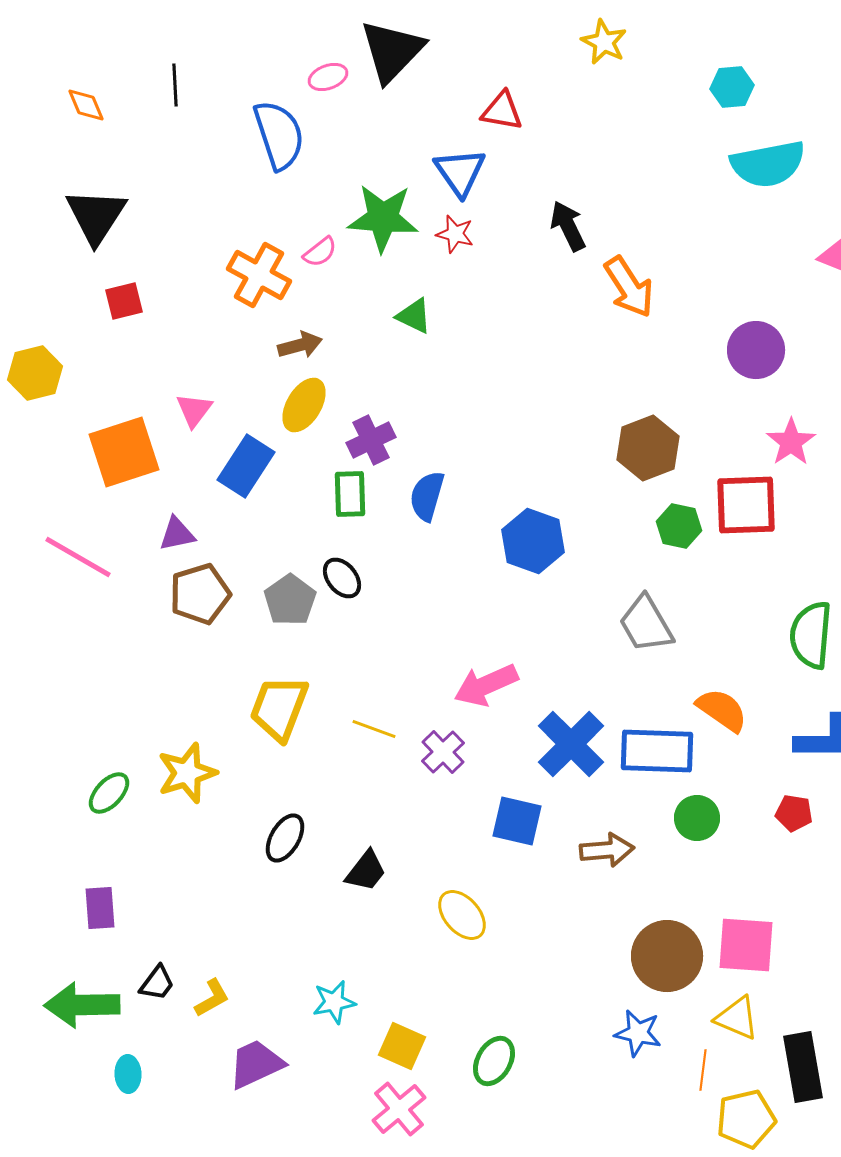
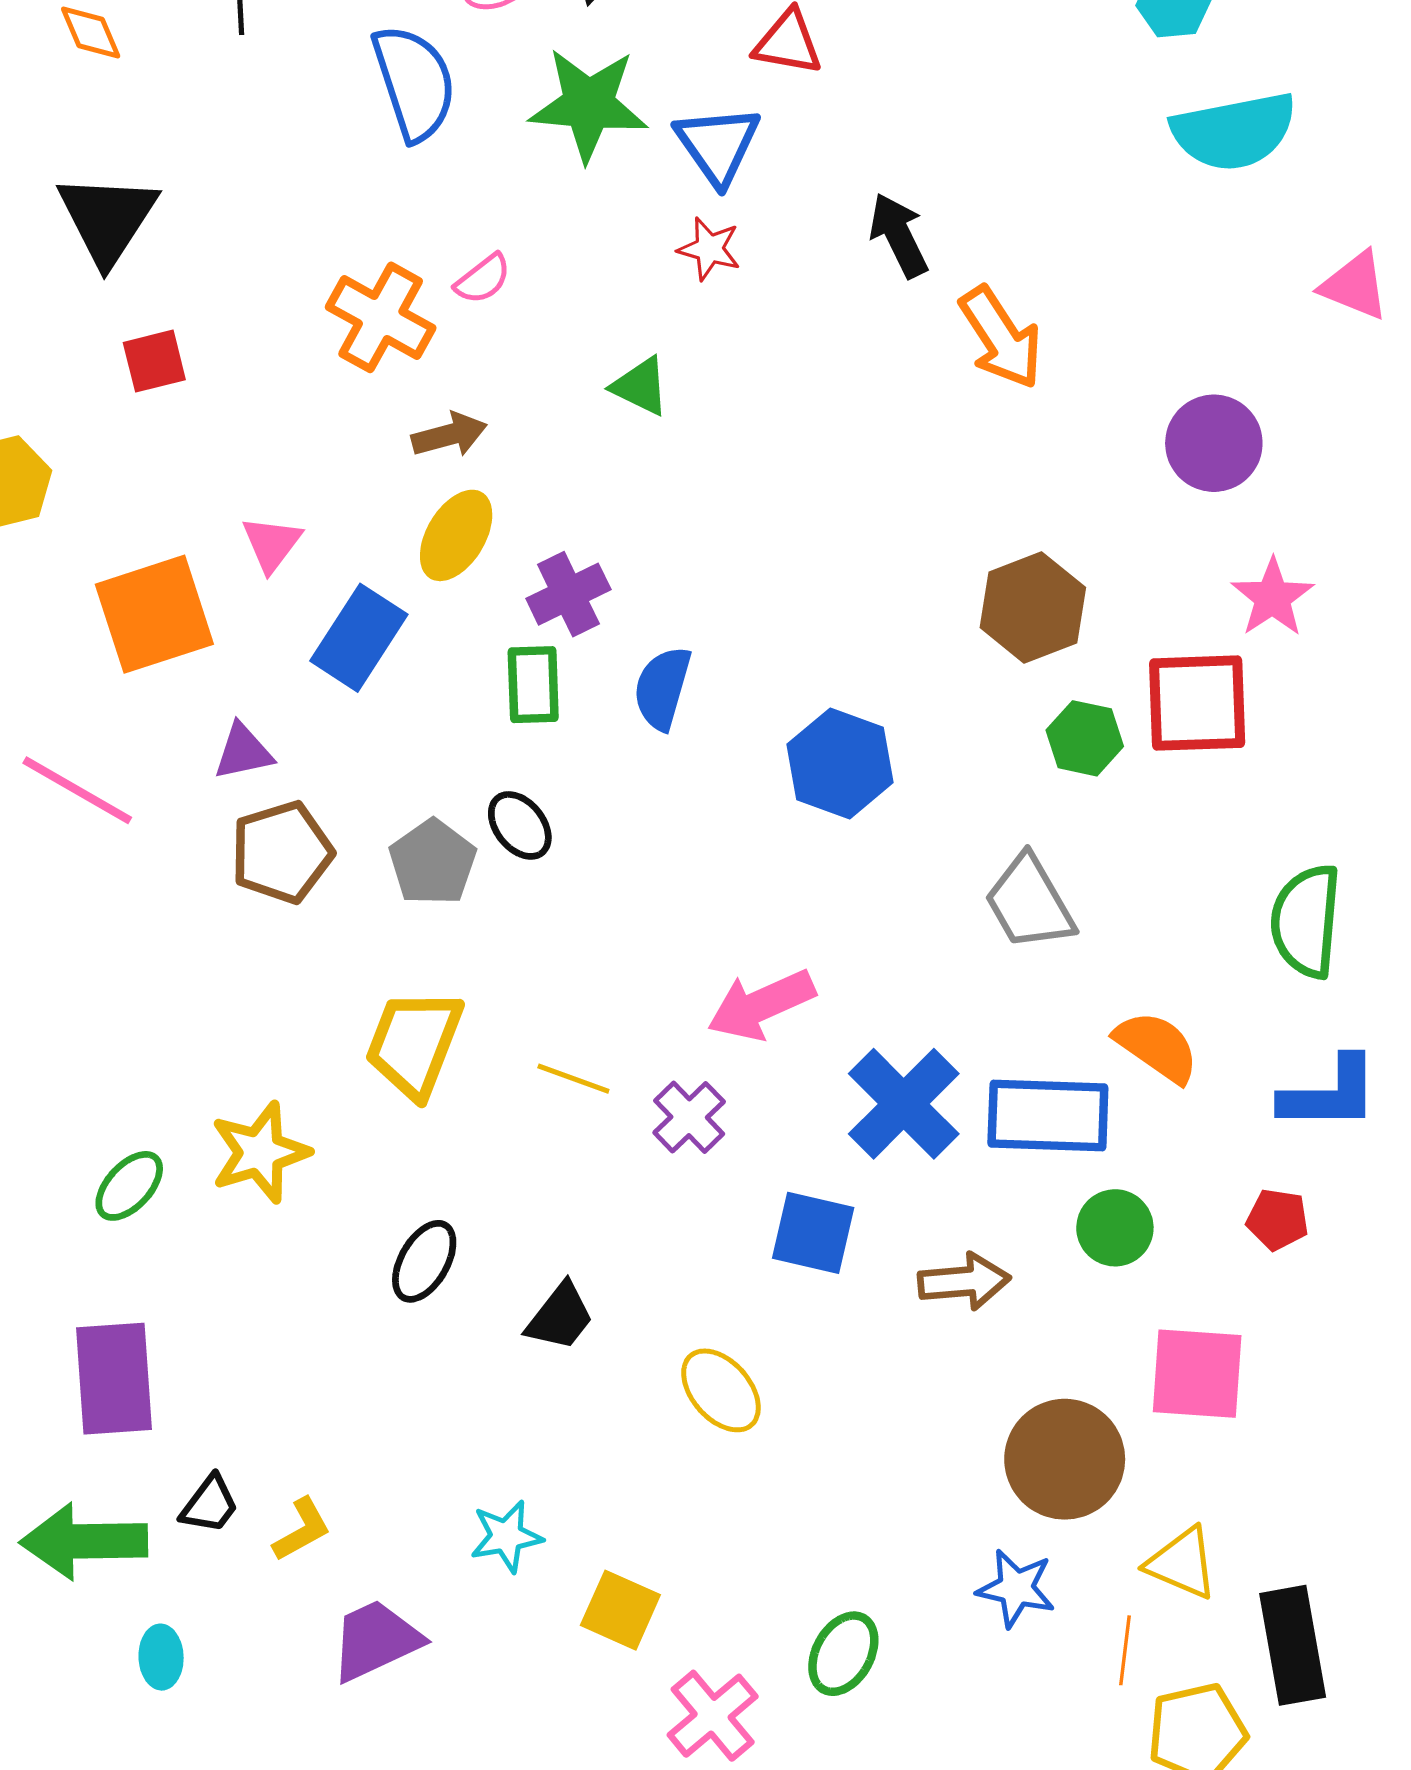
green star: (383, 218) -> (589, 105), moved
purple rectangle: (100, 908) -> (114, 1379), size x1.6
pink square: (746, 945) -> (1197, 1374), moved
green ellipse: (494, 1061) -> (843, 1654), moved
pink cross: (399, 1109) -> (713, 1716), moved

